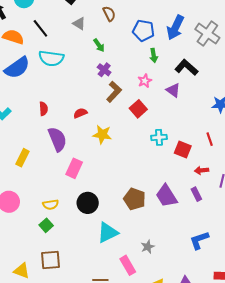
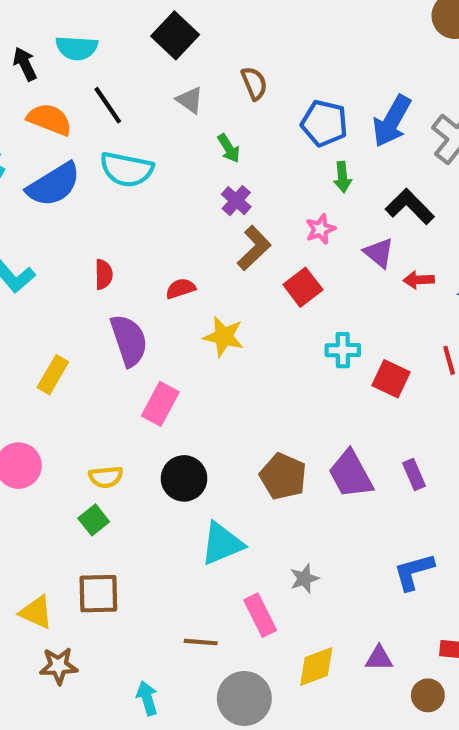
red arrow: (201, 170) -> (419, 280), moved

